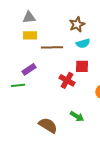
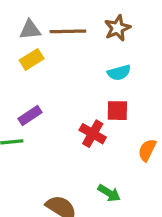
brown star: (77, 24) -> (117, 28), moved
yellow rectangle: (30, 35) -> (32, 59), turned -32
brown line: (52, 47) -> (68, 31), moved

